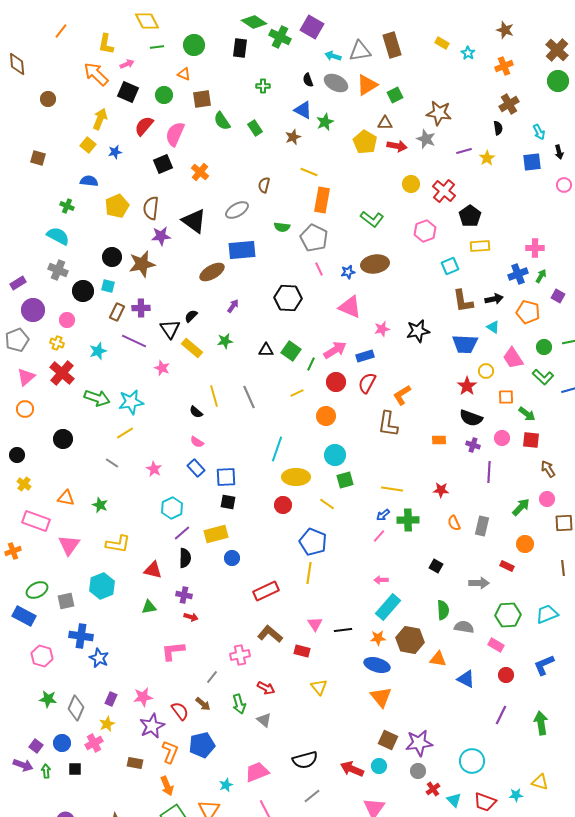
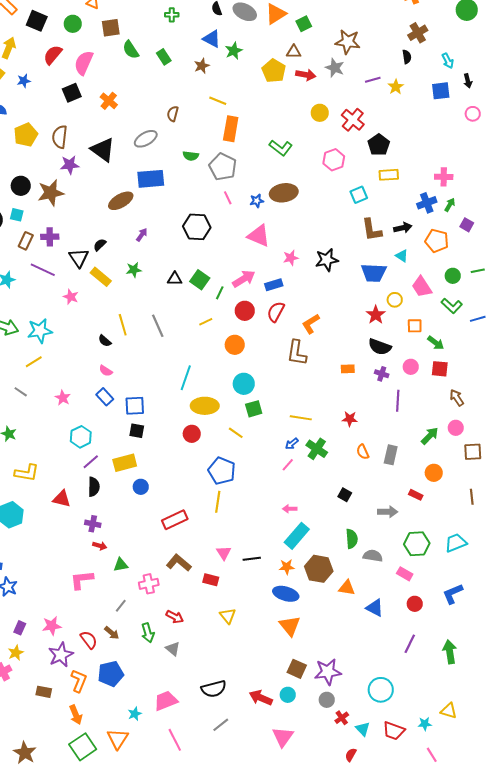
green cross: (408, 520) -> (317, 449), turned 35
green triangle: (149, 607) -> (121, 565), moved

